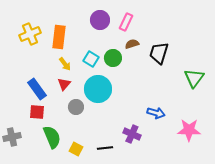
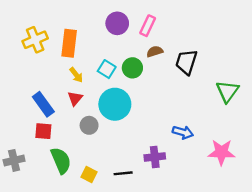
purple cross: (132, 134) -> (155, 157), turned -30

